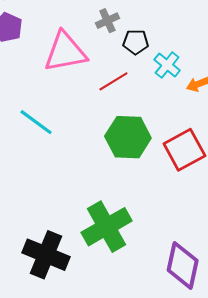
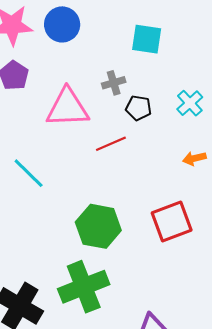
cyan cross: (167, 65) -> (190, 103), moved
green hexagon: (128, 137) -> (98, 226), moved

